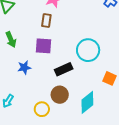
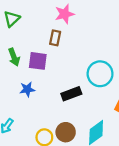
purple square: (44, 46) -> (38, 61), moved
brown circle: (60, 95) -> (66, 132), moved

